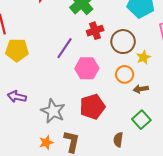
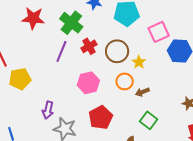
purple line: (65, 48) -> (61, 51), moved
purple arrow: (17, 97) -> (48, 110), moved, turned -78

